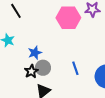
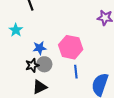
pink hexagon: (68, 18) -> (71, 47), moved

